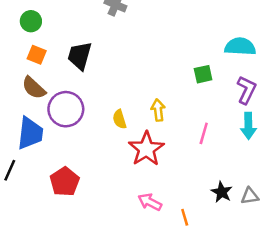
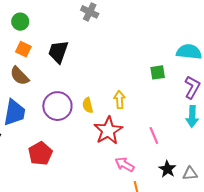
purple circle: (66, 109) -> (57, 106), moved
pink line: (204, 133) -> (154, 135), moved, turned -42
pink arrow: (150, 202) -> (125, 164), moved

